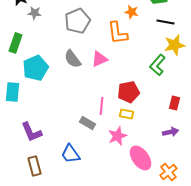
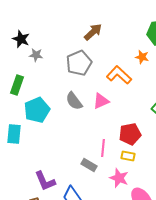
orange star: (132, 12) -> (142, 57), moved
orange L-shape: (118, 33) -> (119, 75), turned 140
purple L-shape: (32, 132) -> (45, 181), moved
pink star: (118, 136) -> (119, 178), turned -30

